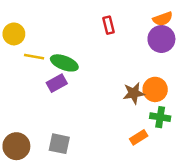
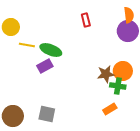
orange semicircle: (163, 19) -> (129, 15), turned -77
green cross: (160, 117) -> (118, 86), moved

